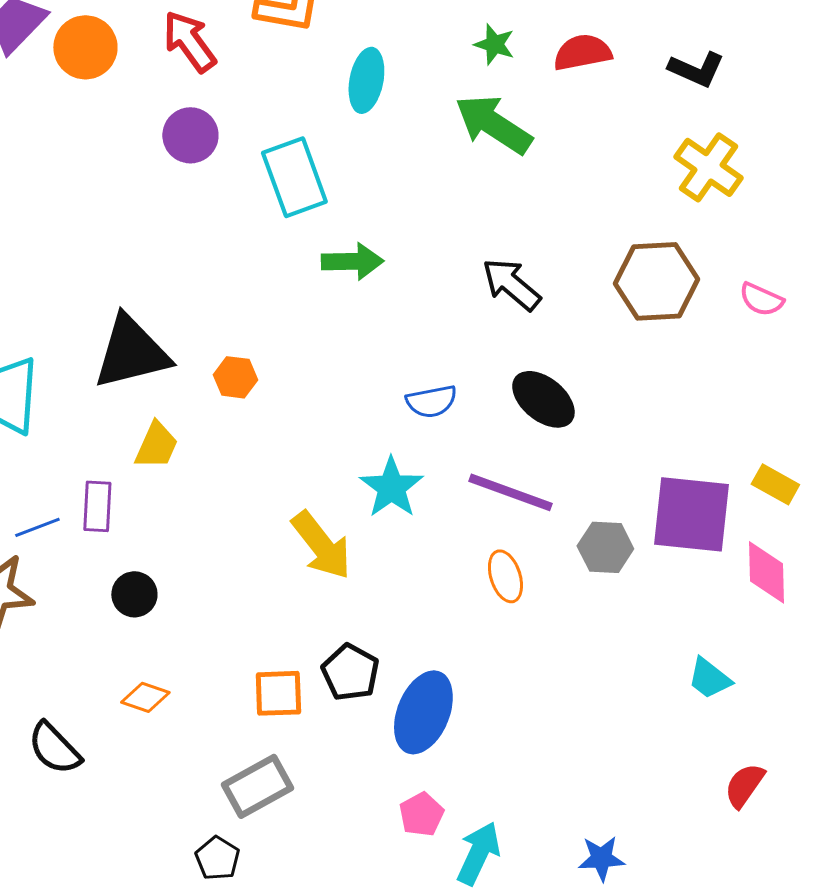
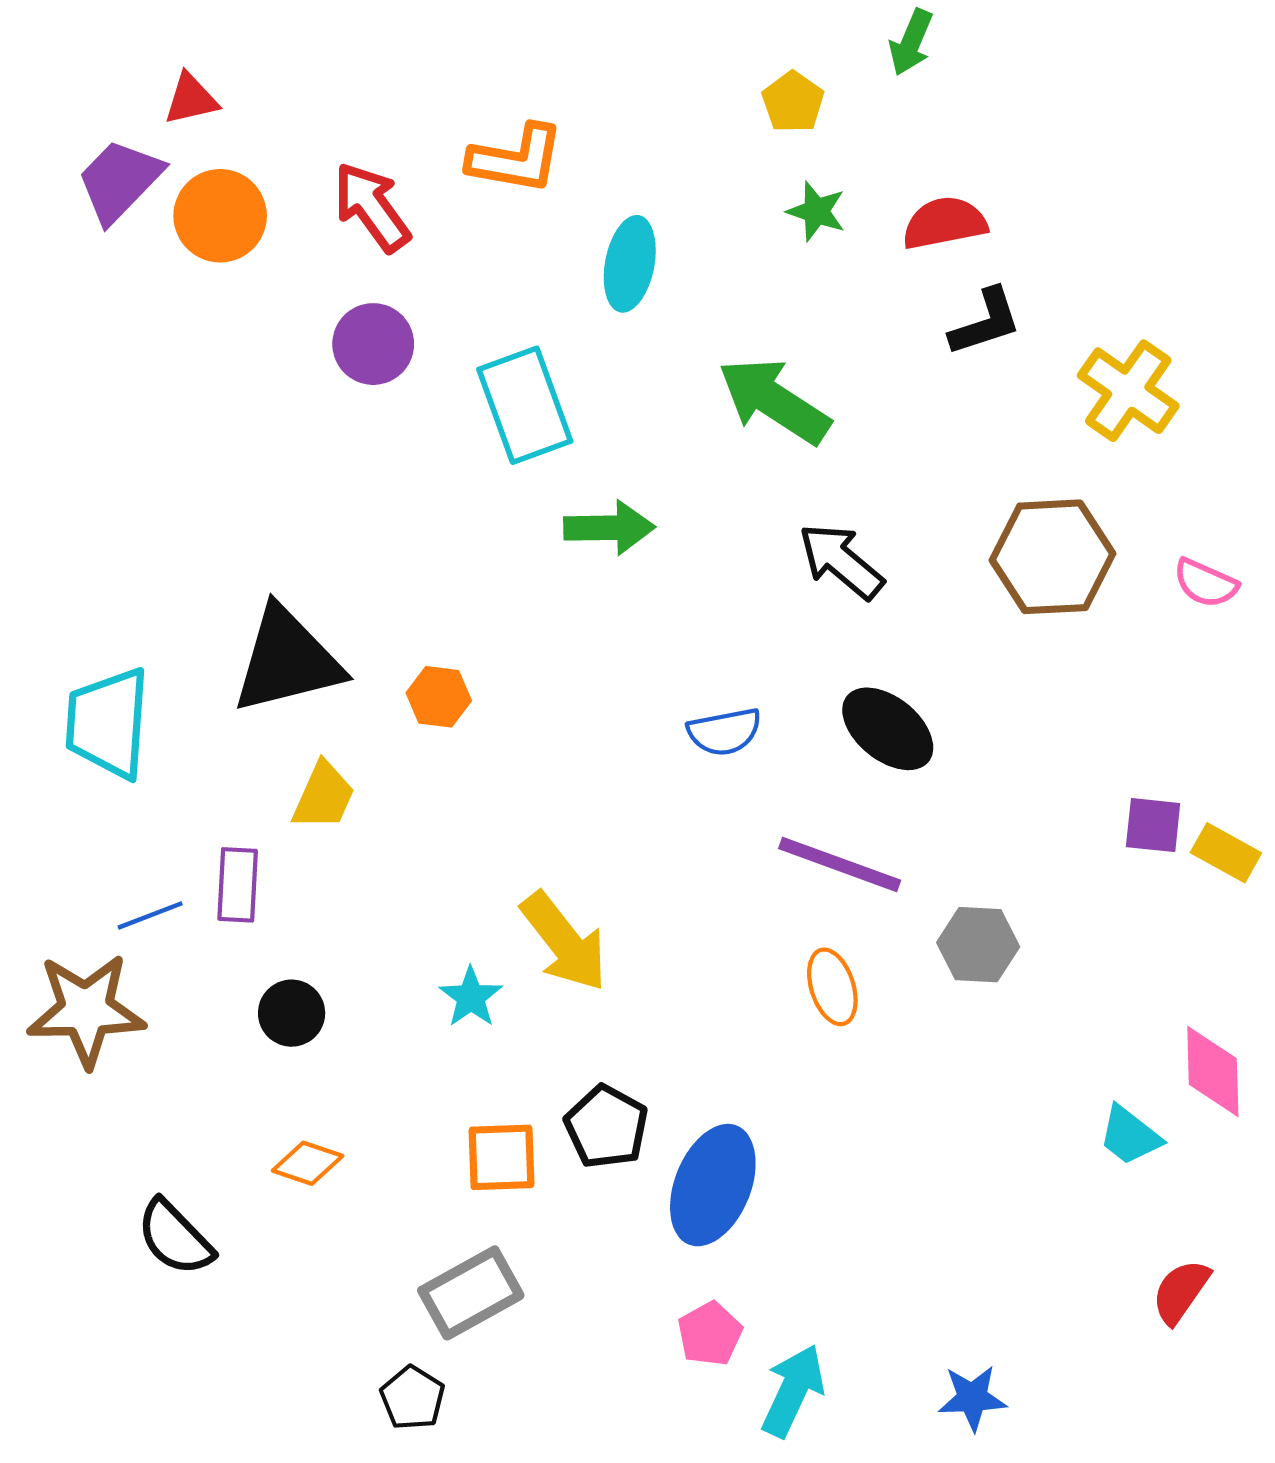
black L-shape: (696, 69) -> (985, 322), moved, turned -42
green arrow: (493, 124) -> (774, 401), moved
cyan star: (391, 487) -> (471, 997), moved, size x0.7
purple square: (691, 514) -> (1153, 825), moved, size x0.5
pink diamond: (766, 572) -> (1213, 1071), moved

